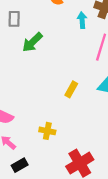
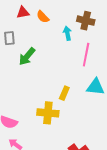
yellow cross: (47, 131) -> (48, 113), moved, size x1.5

